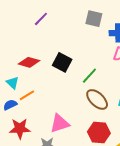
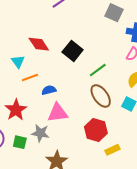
red diamond: (29, 62) -> (39, 44), turned 30
blue semicircle: (10, 105) -> (49, 90), moved
red star: (20, 129) -> (16, 110), turned 30

